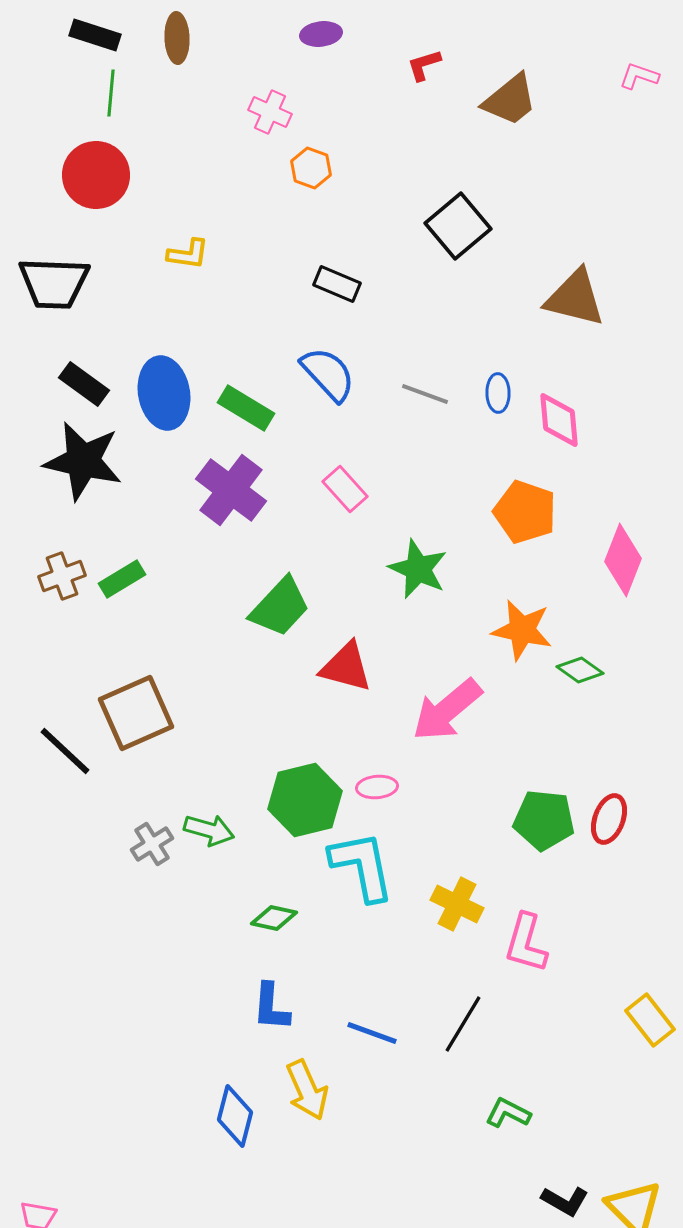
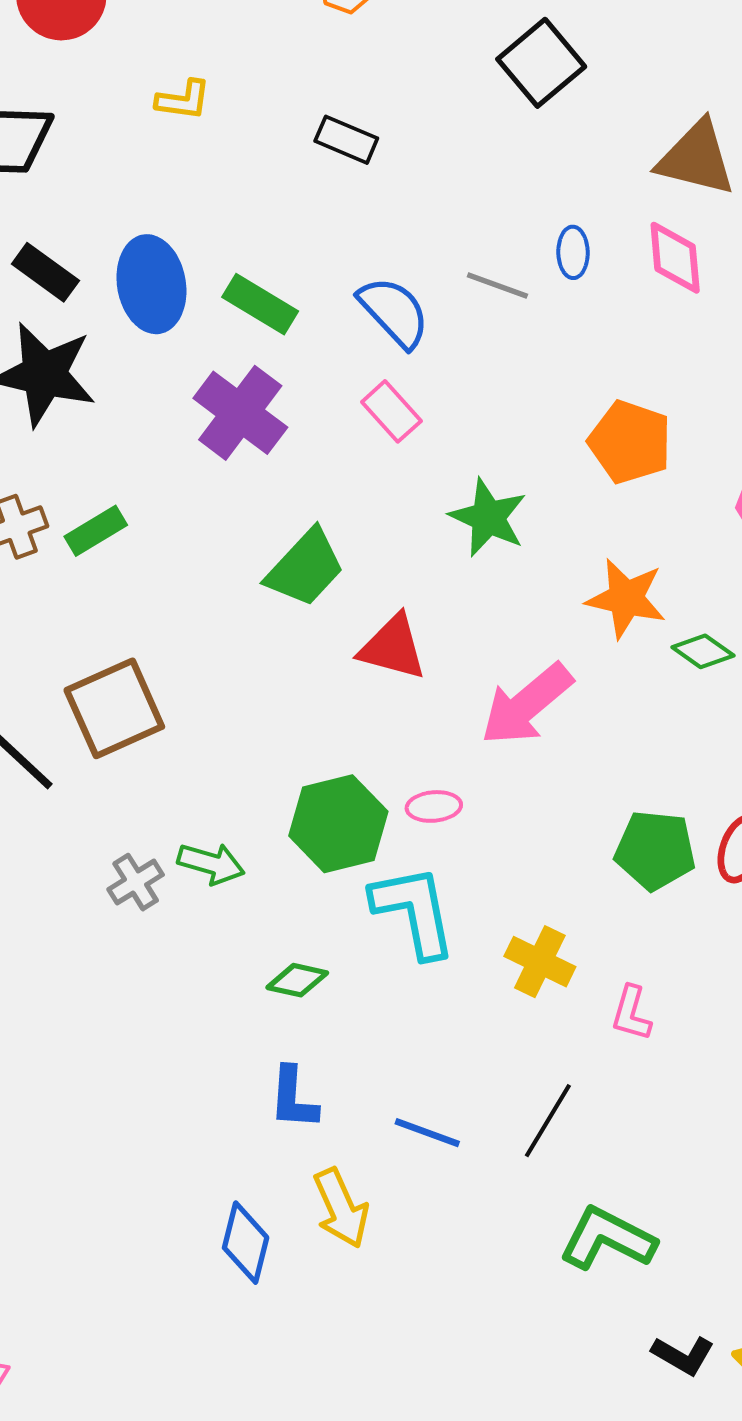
black rectangle: (337, 284) -> (346, 140), moved
blue semicircle: (328, 374) -> (394, 312), moved
blue ellipse: (498, 393) -> (573, 252), moved
pink diamond: (559, 420) -> (675, 258), moved
pink L-shape: (526, 943) -> (631, 1013), size x0.7
green L-shape: (508, 1113) -> (607, 1239), size x1.6

